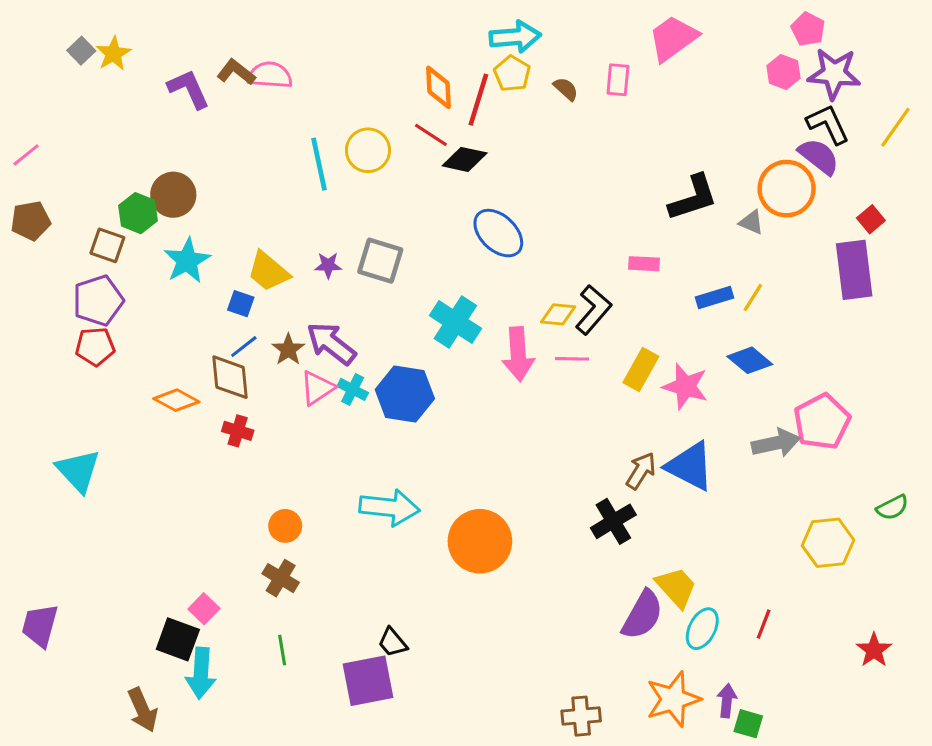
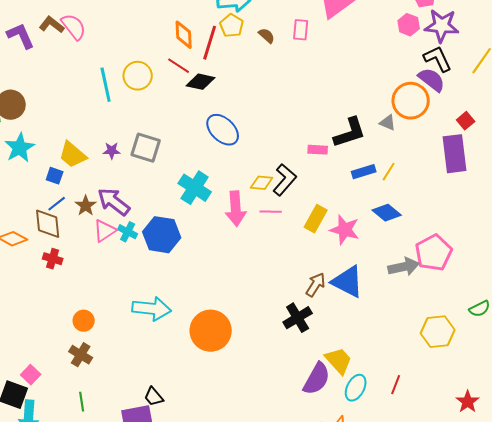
pink semicircle: (270, 75) -> (74, 27), turned 48
black L-shape: (693, 198) -> (350, 133), moved

